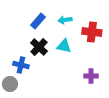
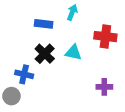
cyan arrow: (65, 20) -> (72, 12), moved, turned 120
blue rectangle: (38, 21) -> (44, 24), turned 56

